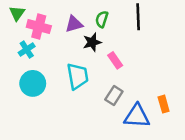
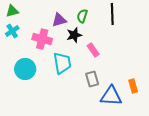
green triangle: (17, 13) -> (12, 11), turned 40
pink cross: (39, 26) -> (42, 39), moved
cyan cross: (27, 49) -> (12, 31), moved
gray rectangle: (114, 96) -> (92, 79), turned -49

